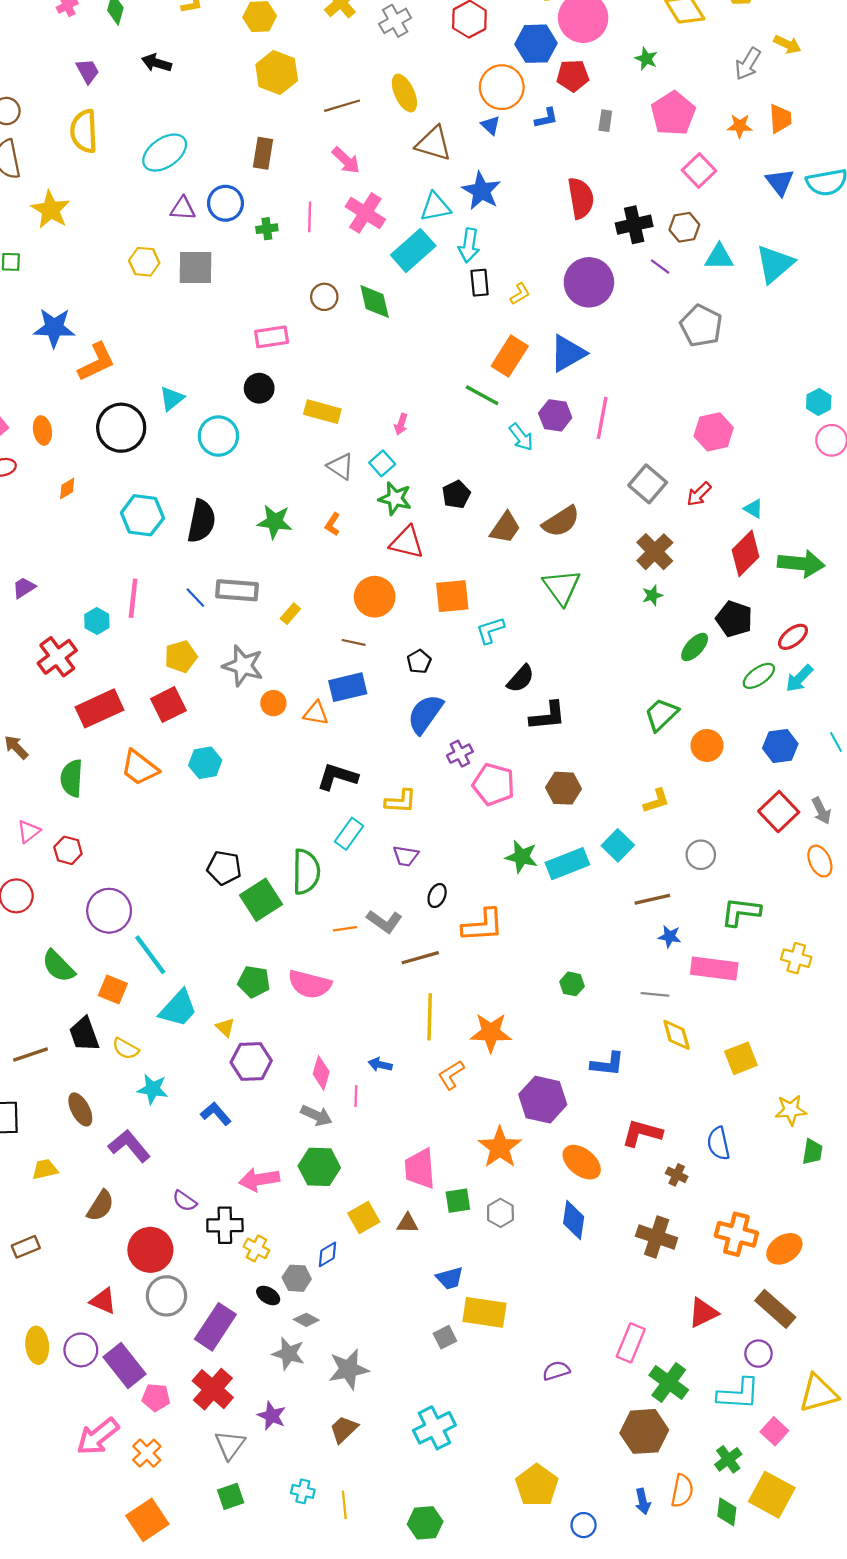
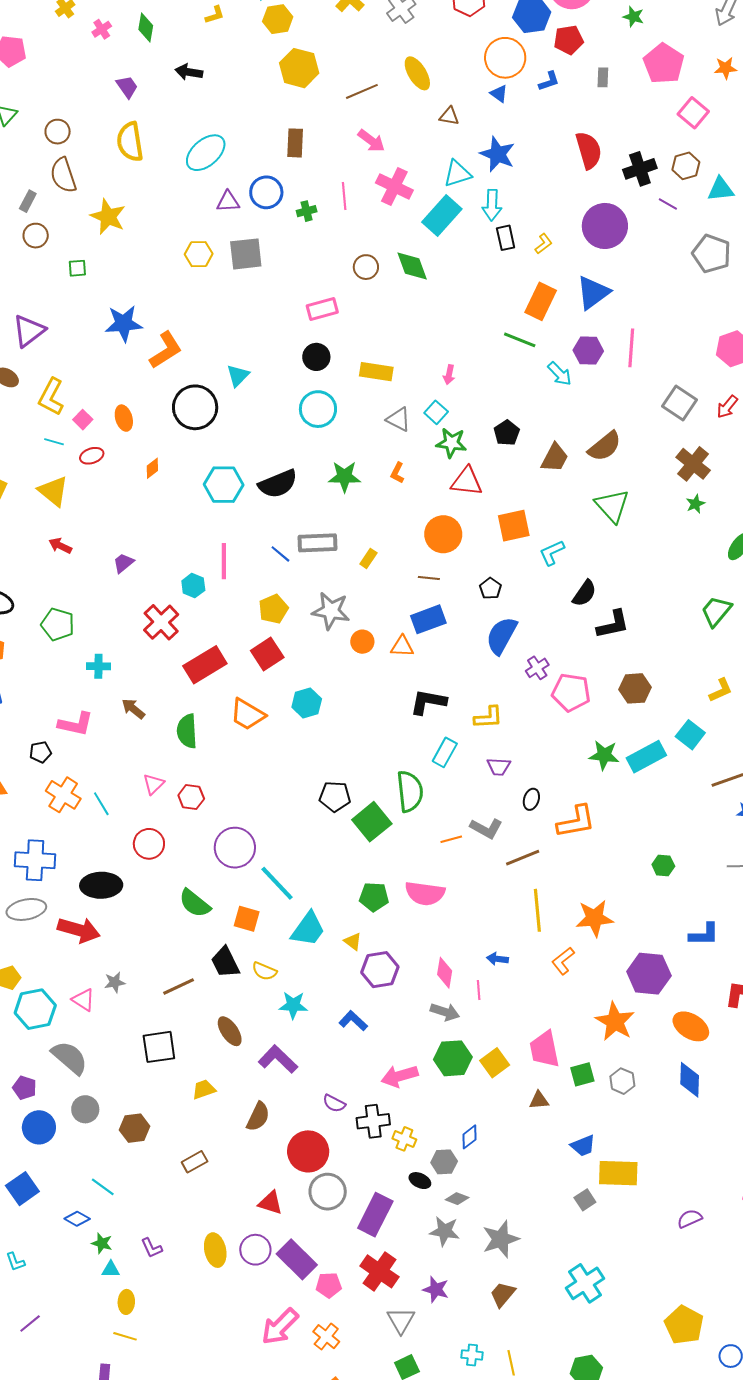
brown triangle: (434, 144) -> (449, 116), size x0.6
cyan circle: (218, 436) -> (318, 409), moved
black semicircle: (201, 521) -> (278, 484), turned 63
yellow square: (364, 1217) -> (495, 1063), moved

